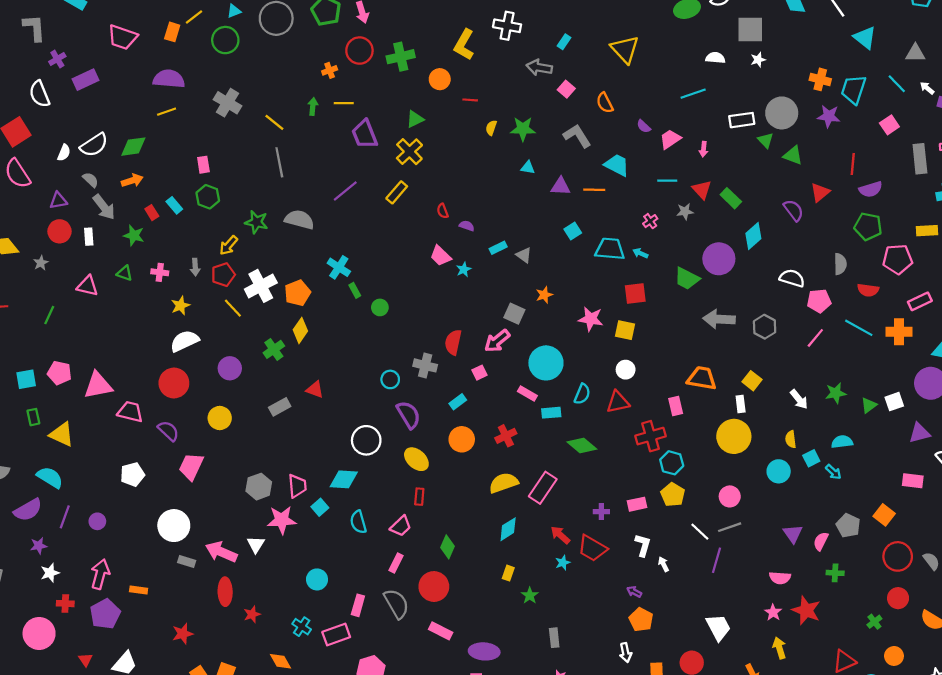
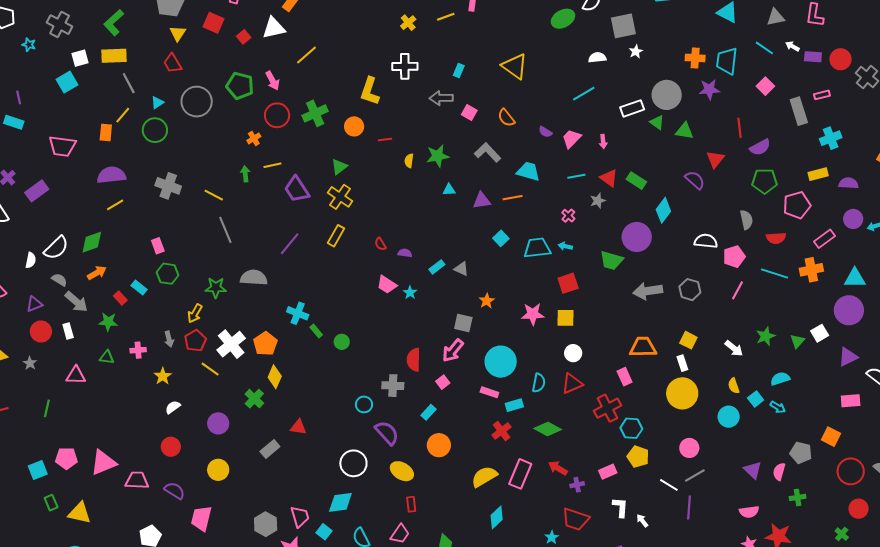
white semicircle: (185, 341) -> (173, 407), size x0.6
red circle: (174, 383) -> (171, 447), size x0.7
red cross: (506, 436) -> (502, 431), moved
red arrow: (560, 535) -> (558, 468), moved

